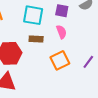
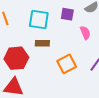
pink semicircle: (61, 32) -> (85, 33), moved

